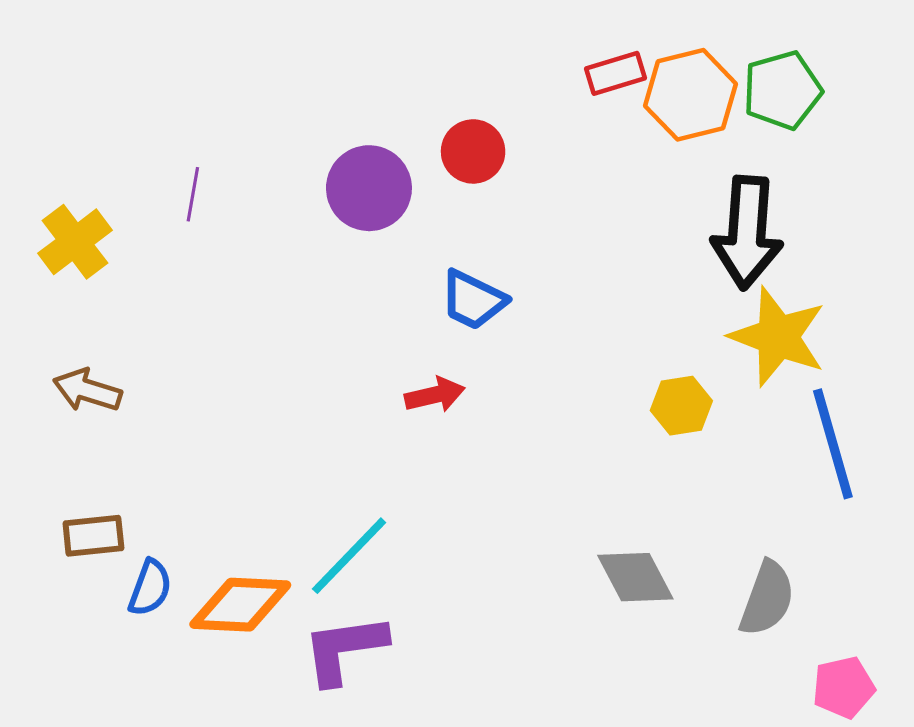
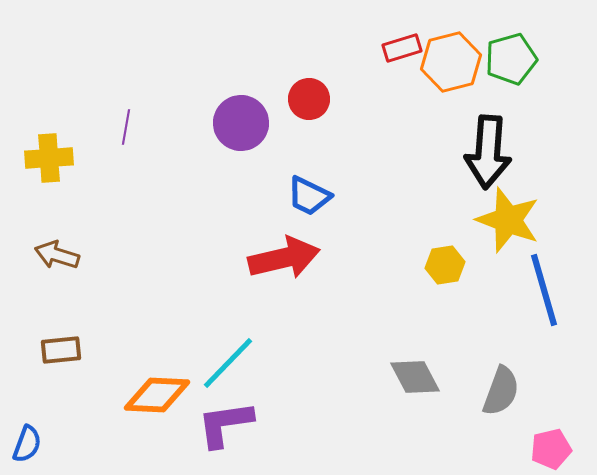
yellow cross: (75, 242) -> (49, 158), turned 33
red arrow: (435, 395) -> (284, 258), size x1.8
blue semicircle: (150, 588) -> (27, 444), moved

